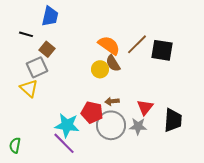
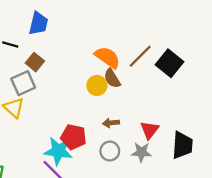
black square: (162, 50) -> (169, 63), turned 30
red pentagon: (92, 112) -> (74, 137), moved
gray circle: (111, 125) -> (110, 151), size x0.6

